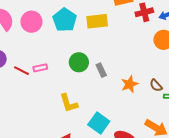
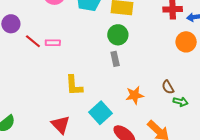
green circle: (79, 62) -> (118, 35), moved
orange star: (130, 84) -> (135, 95), moved

